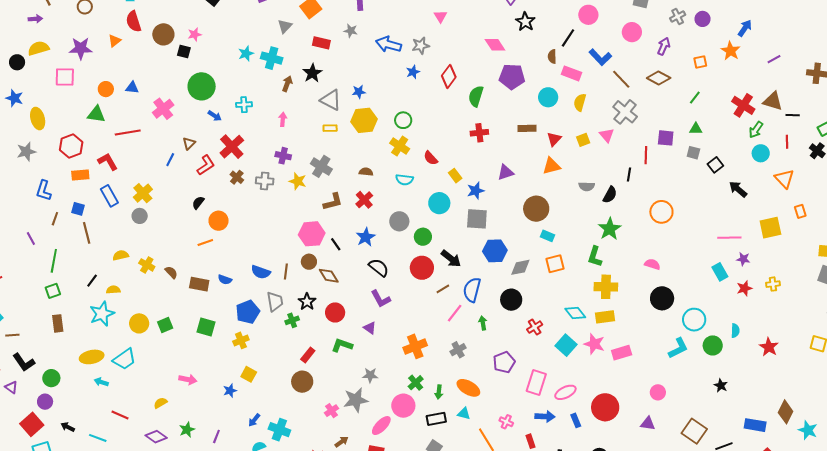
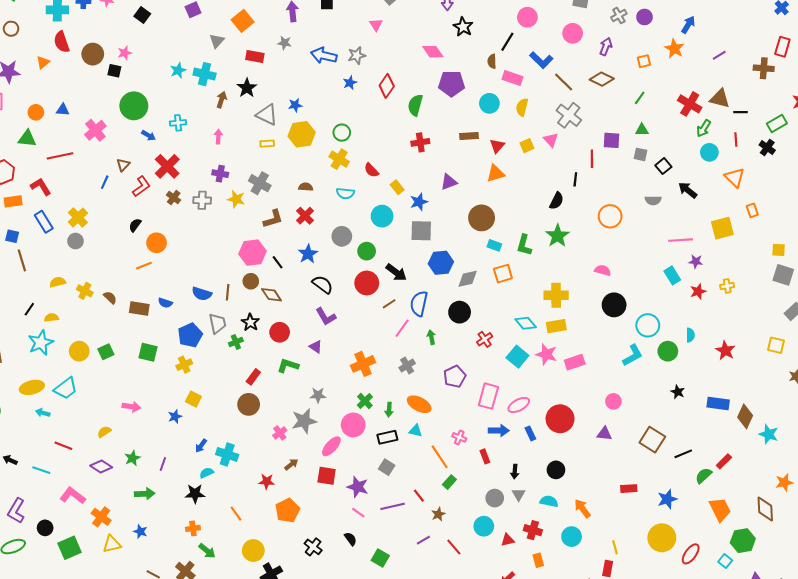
gray semicircle: (587, 186) -> (653, 200), moved
green L-shape: (595, 257) -> (524, 245), moved
blue rectangle: (755, 425) -> (718, 404), moved

